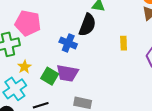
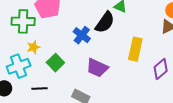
yellow rectangle: (124, 43) -> (135, 49), size x1.6
purple trapezoid: (67, 73) -> (97, 68), moved

